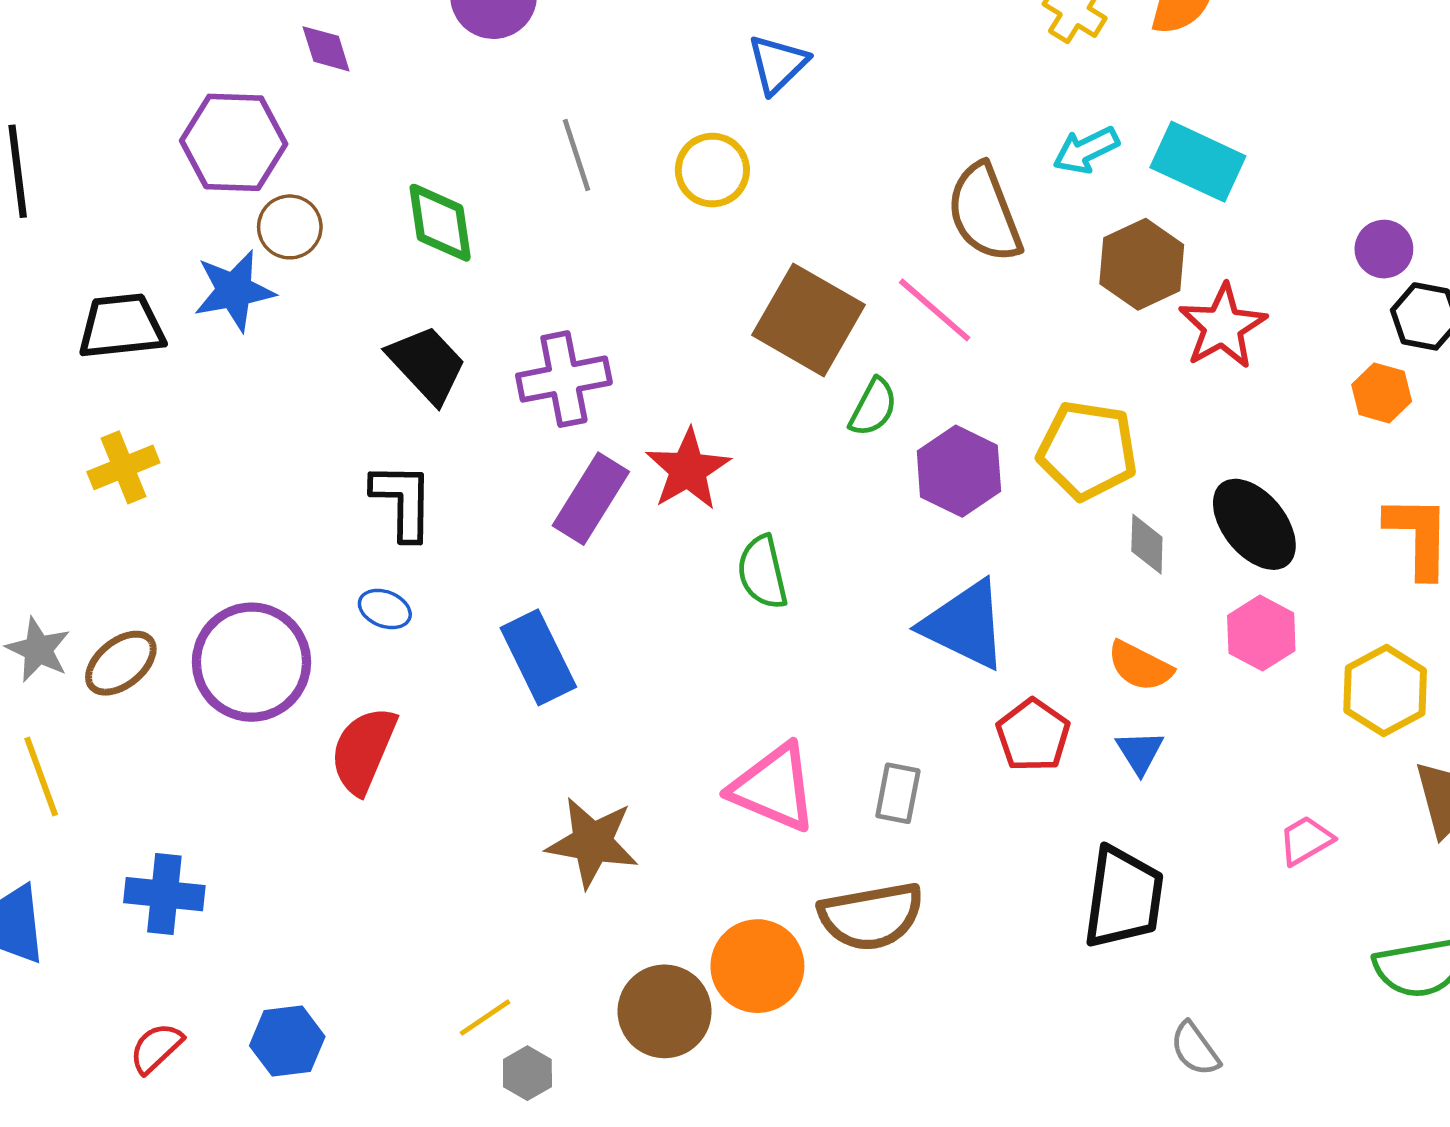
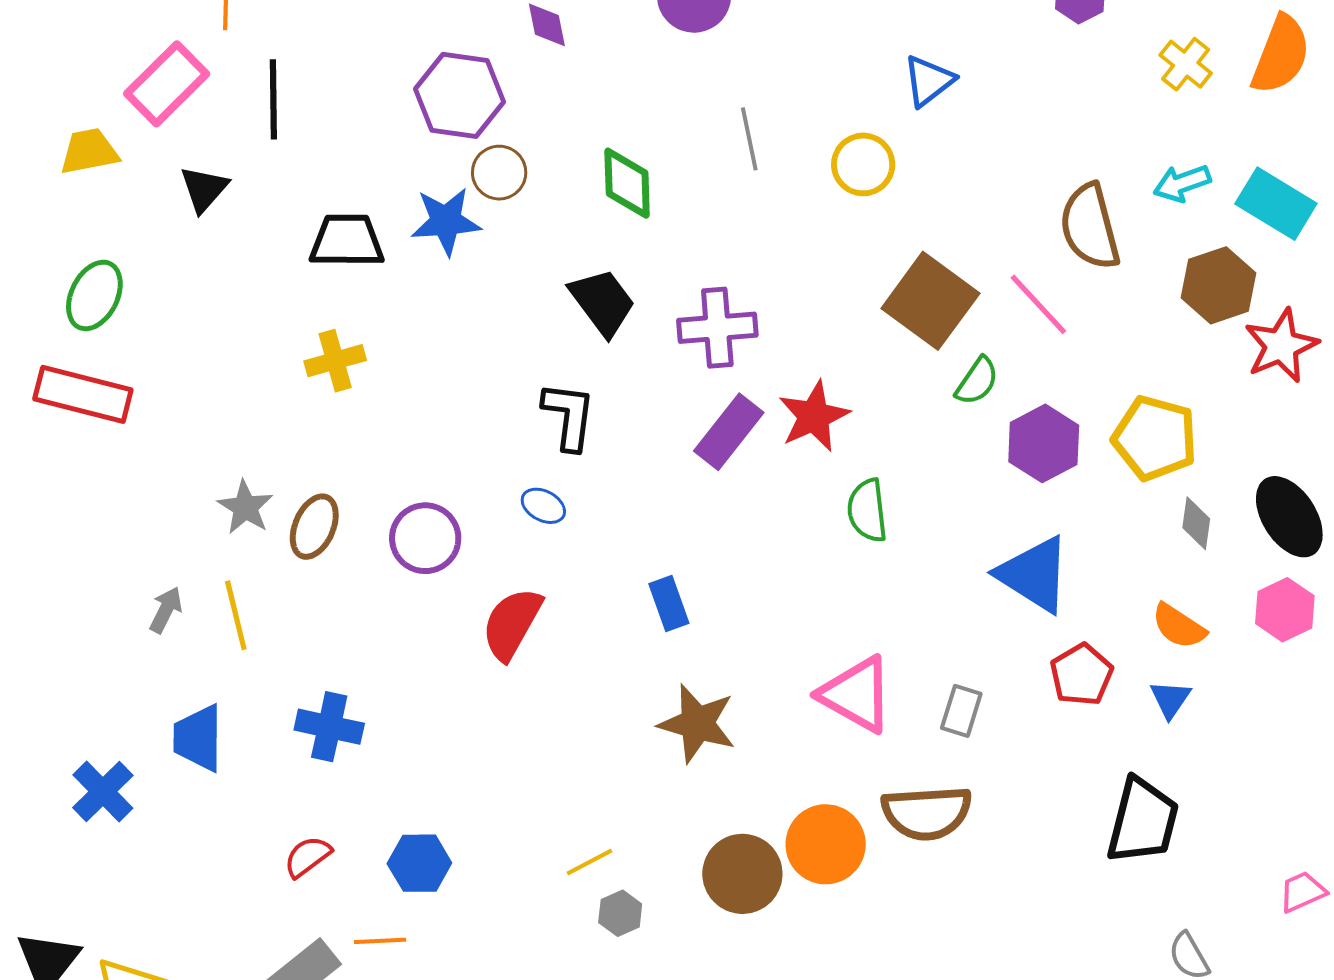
blue rectangle: (538, 657) -> (669, 603), moved, size x0.7
purple circle: (251, 662) -> (425, 538), size x0.7
brown ellipse: (121, 663) -> (314, 527), turned -34
pink trapezoid: (1306, 840) -> (1302, 892), moved

